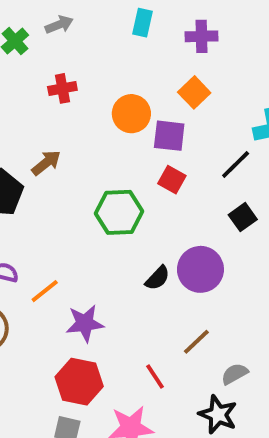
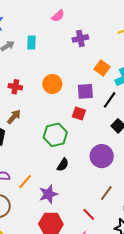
cyan rectangle: (143, 23) -> (31, 42), moved
red cross: (62, 88) -> (15, 87), moved, turned 32
orange square: (194, 92) -> (102, 68), moved
purple square: (169, 136) -> (85, 91), moved
black semicircle: (158, 278) -> (63, 165), moved

